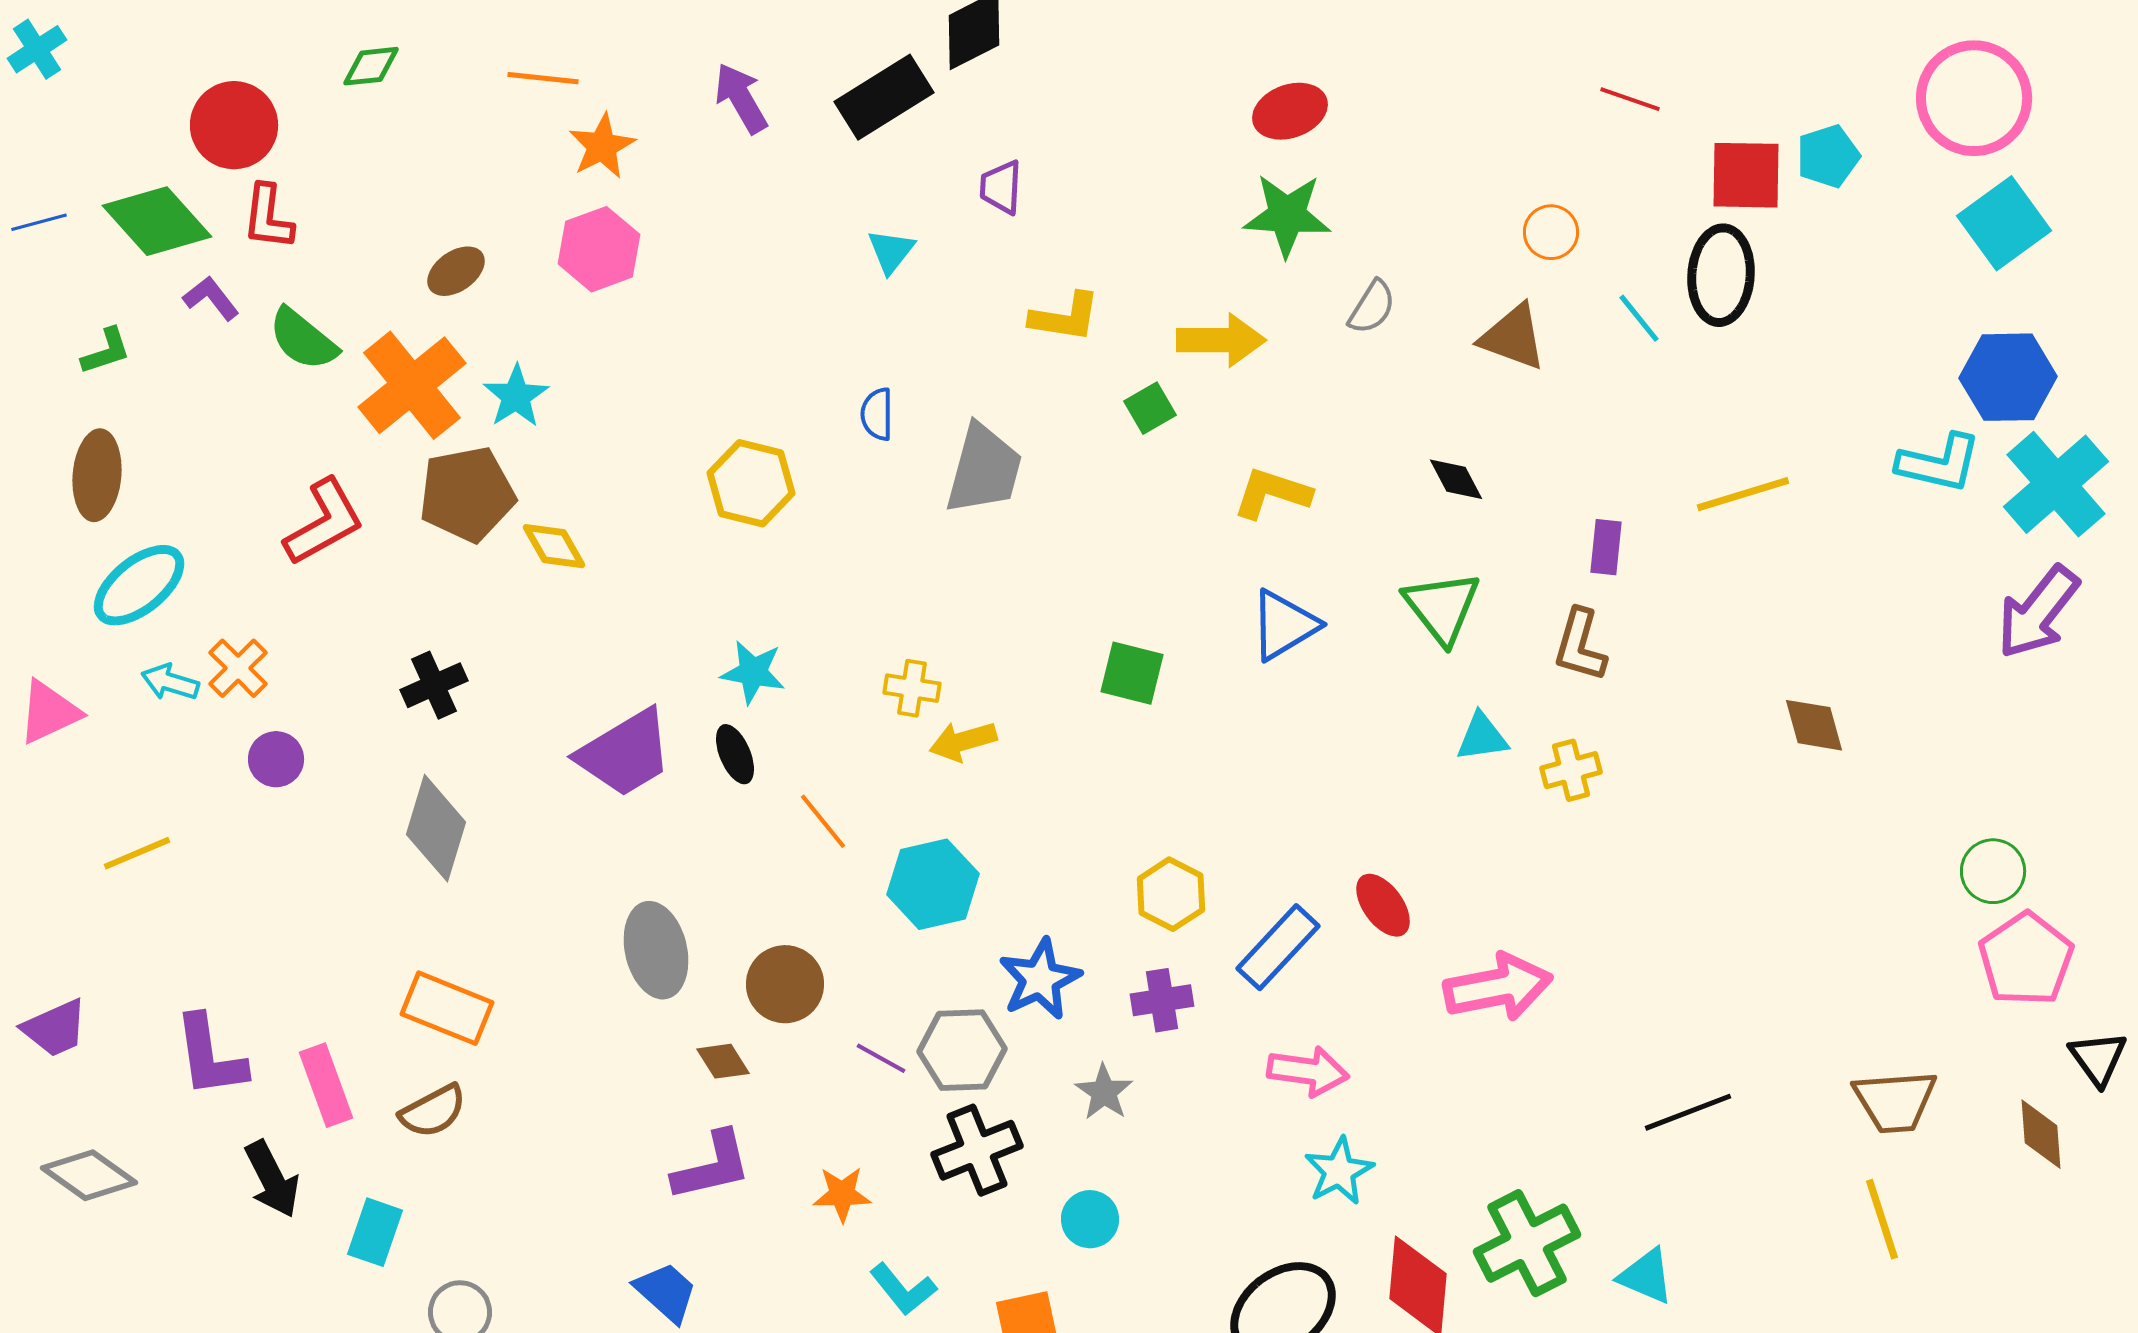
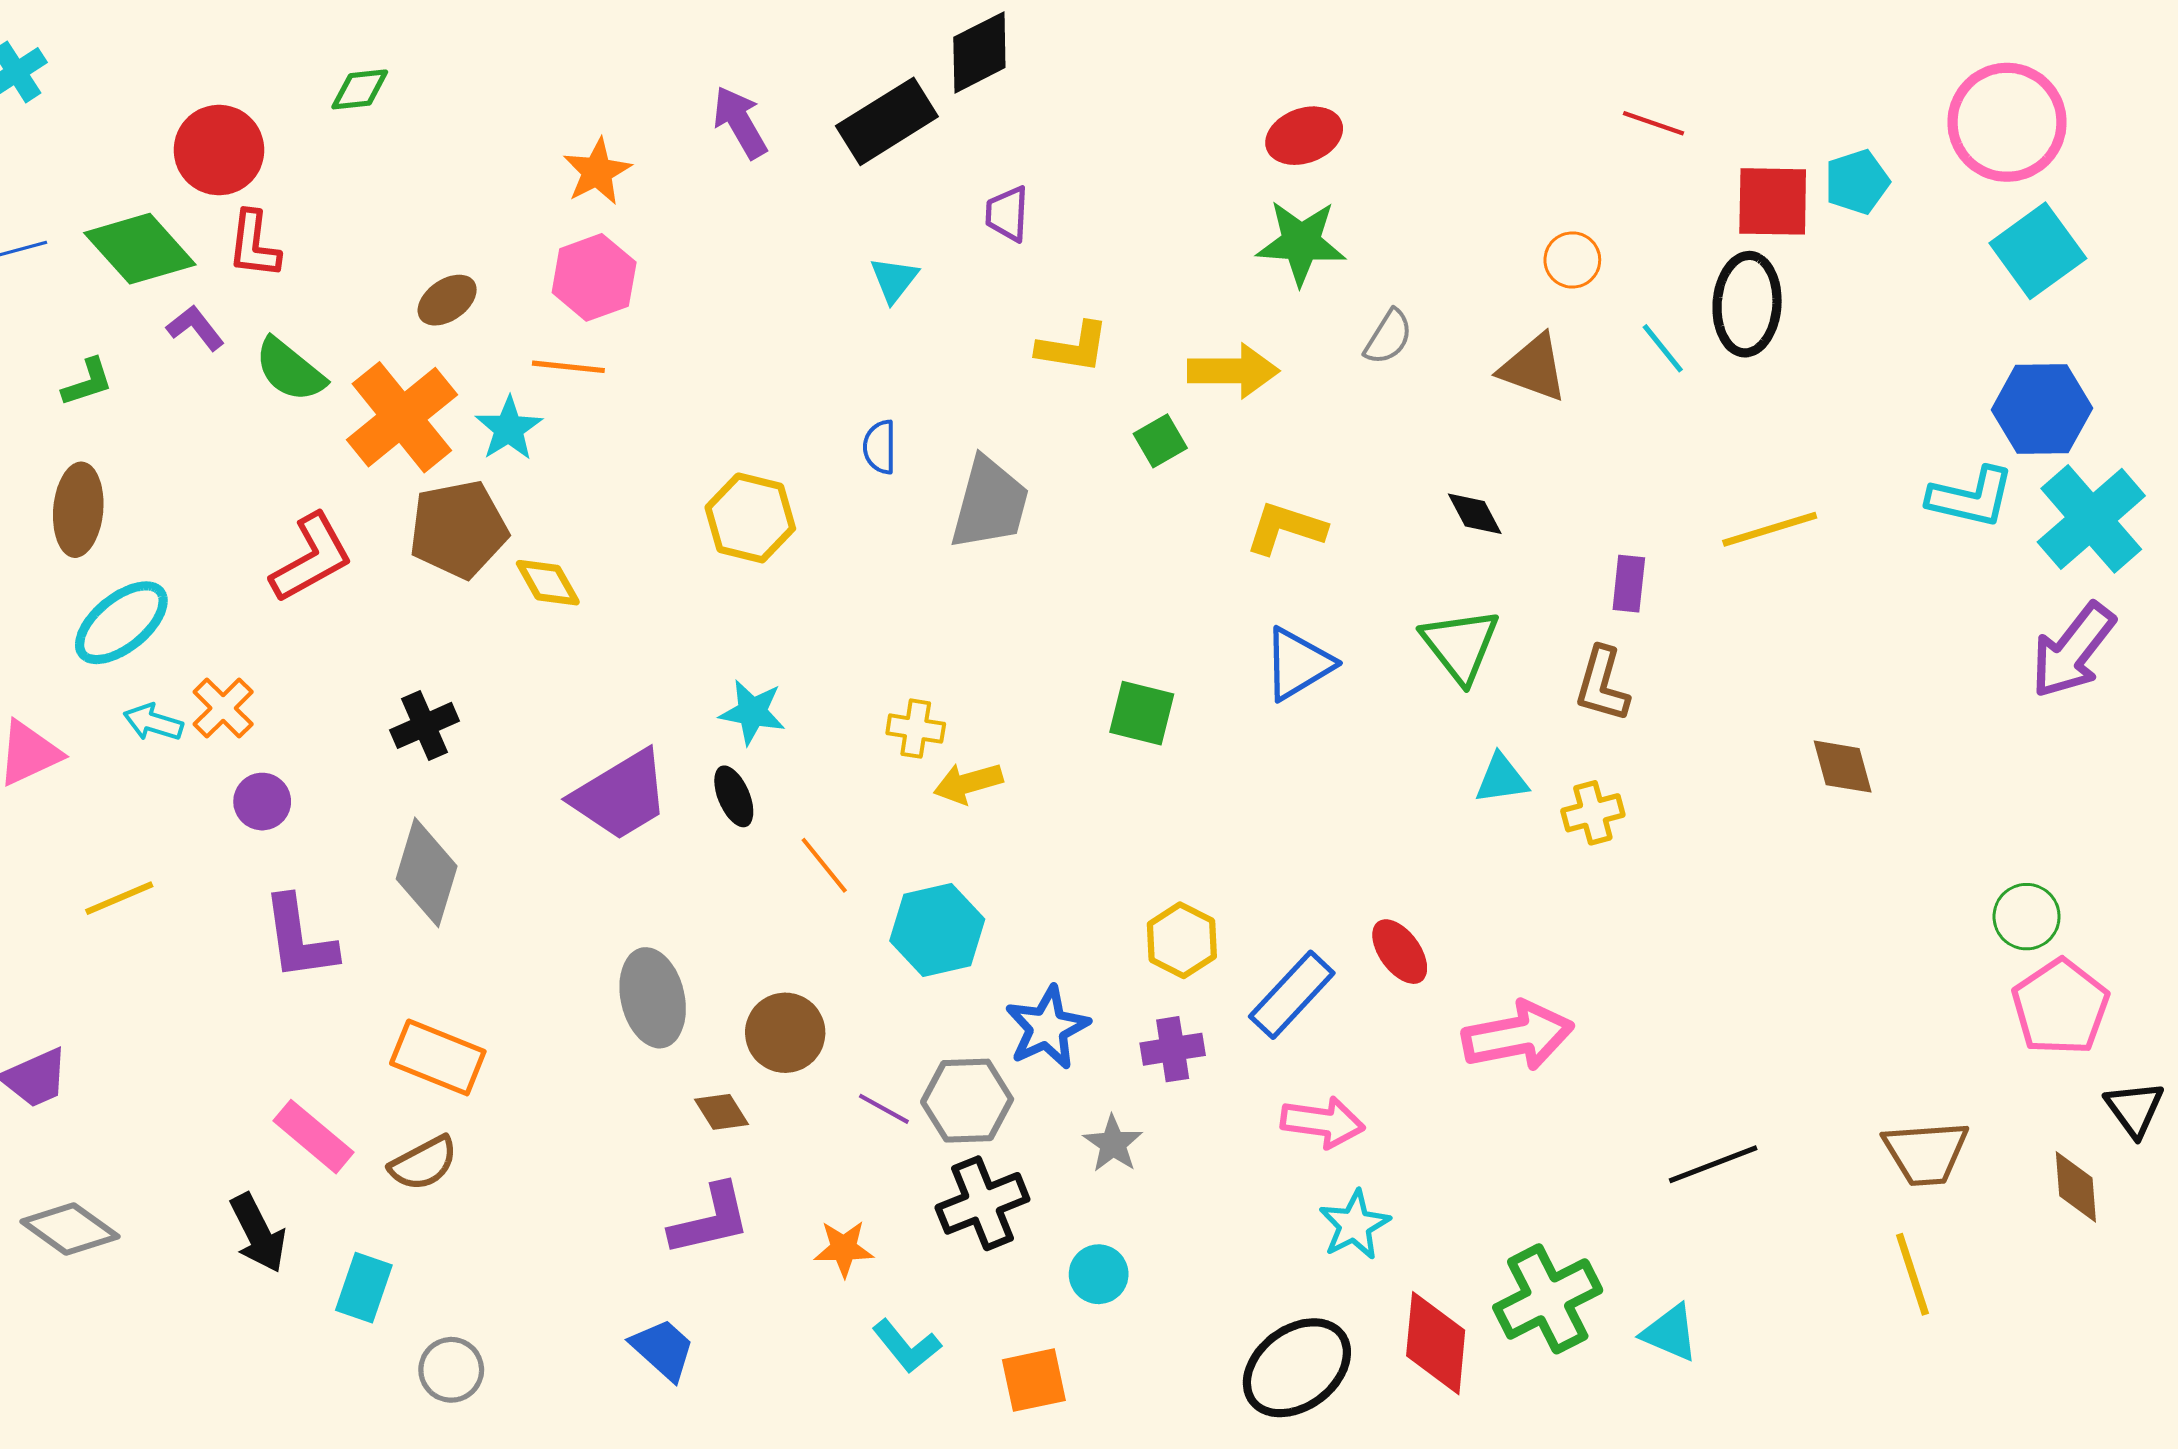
orange line: (543, 78) -> (568, 367), moved
purple L-shape: (210, 1056) -> (299, 938), moved
pink rectangle: (326, 1085) -> (314, 1137), turned -30

